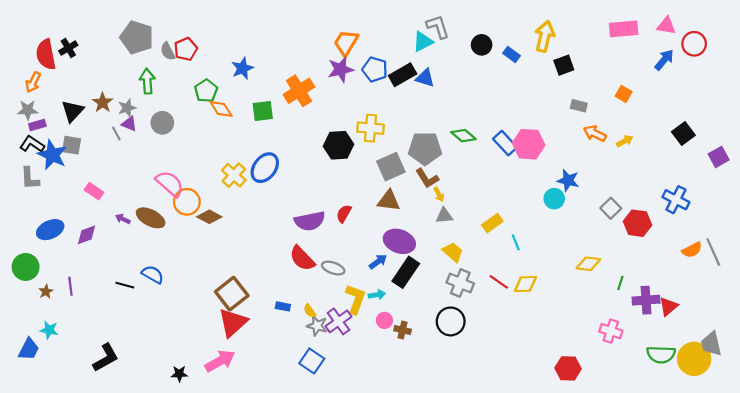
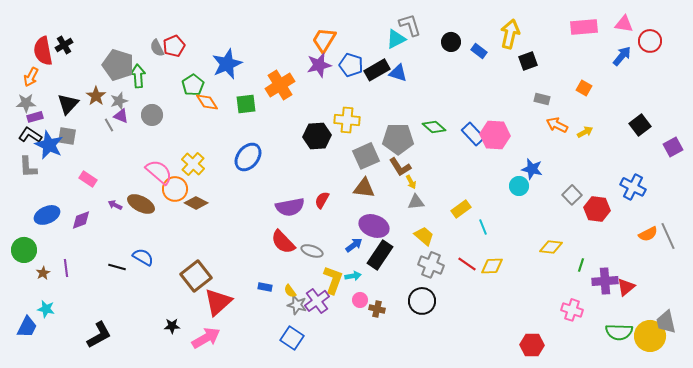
gray pentagon: (137, 37) -> (118, 65), moved
blue star: (242, 68) -> (227, 64), size x1.4
yellow cross: (234, 175) -> (193, 164), moved
brown square: (232, 294) -> (196, 276), moved
black star: (179, 374) -> (172, 326), moved

